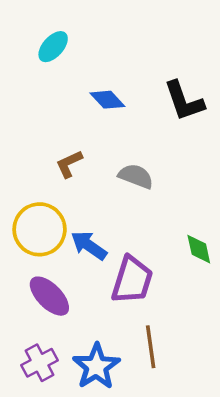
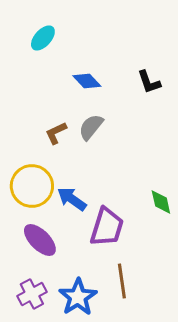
black L-shape: (184, 101) -> (149, 82), size x0.7
gray semicircle: (136, 176) -> (91, 127), moved, turned -72

